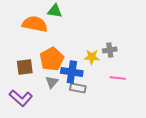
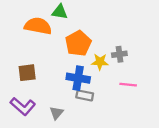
orange pentagon: (52, 59) -> (78, 43), moved
gray triangle: (52, 82) -> (56, 113), moved

